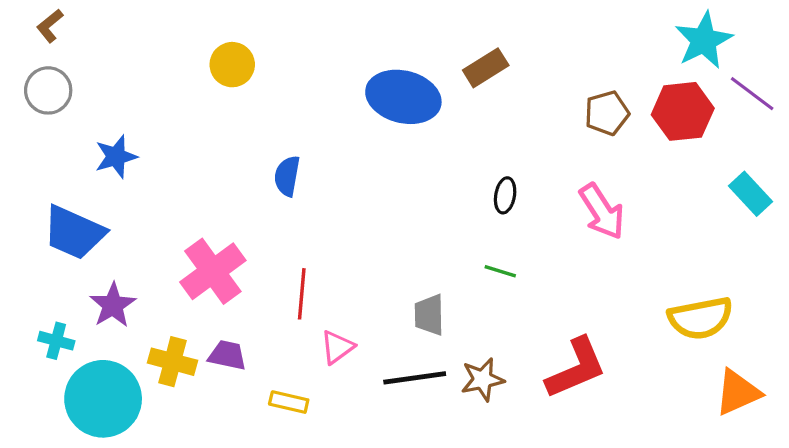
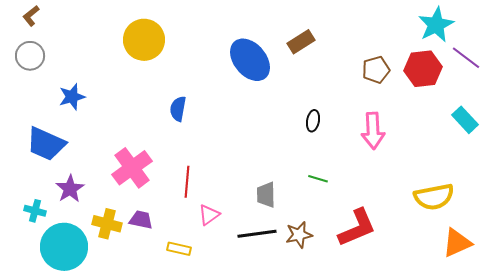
yellow circle: (232, 65) -> (144, 40), size x1.5
blue ellipse: (403, 97) -> (250, 60), turned 36
pink arrow: (602, 212) -> (373, 131), turned 30
green line: (500, 271) -> (318, 179), moved

